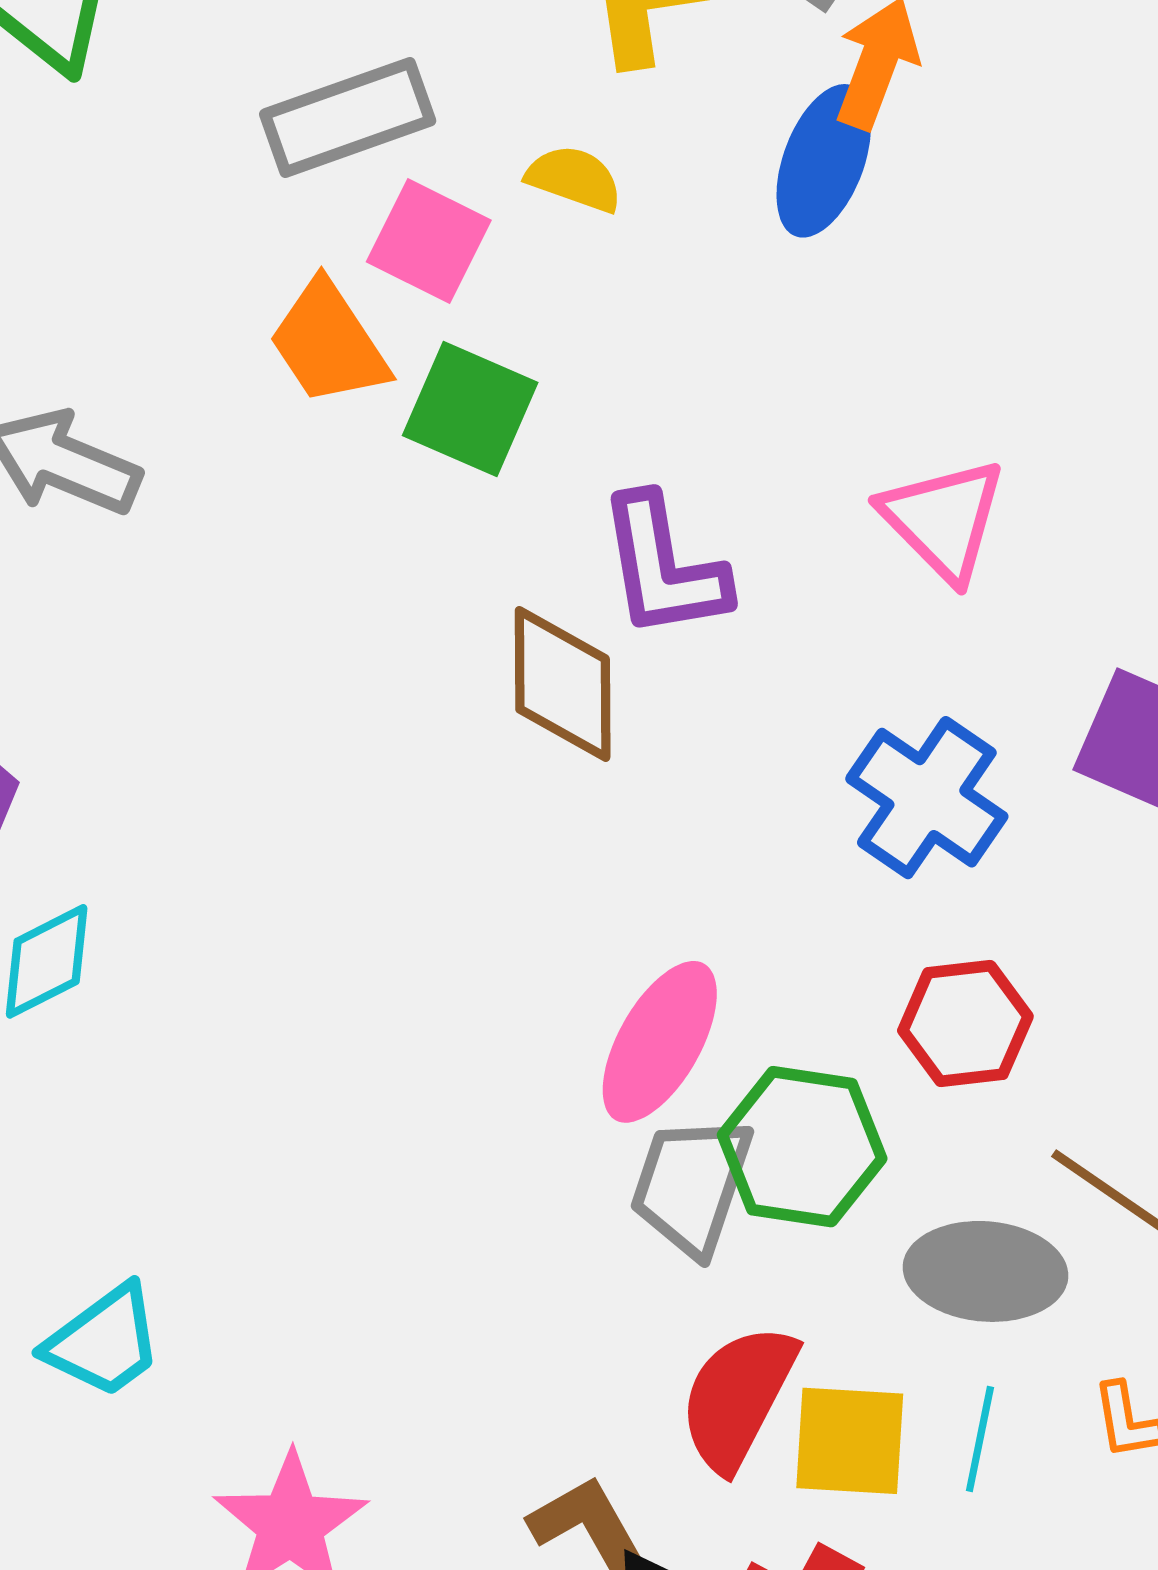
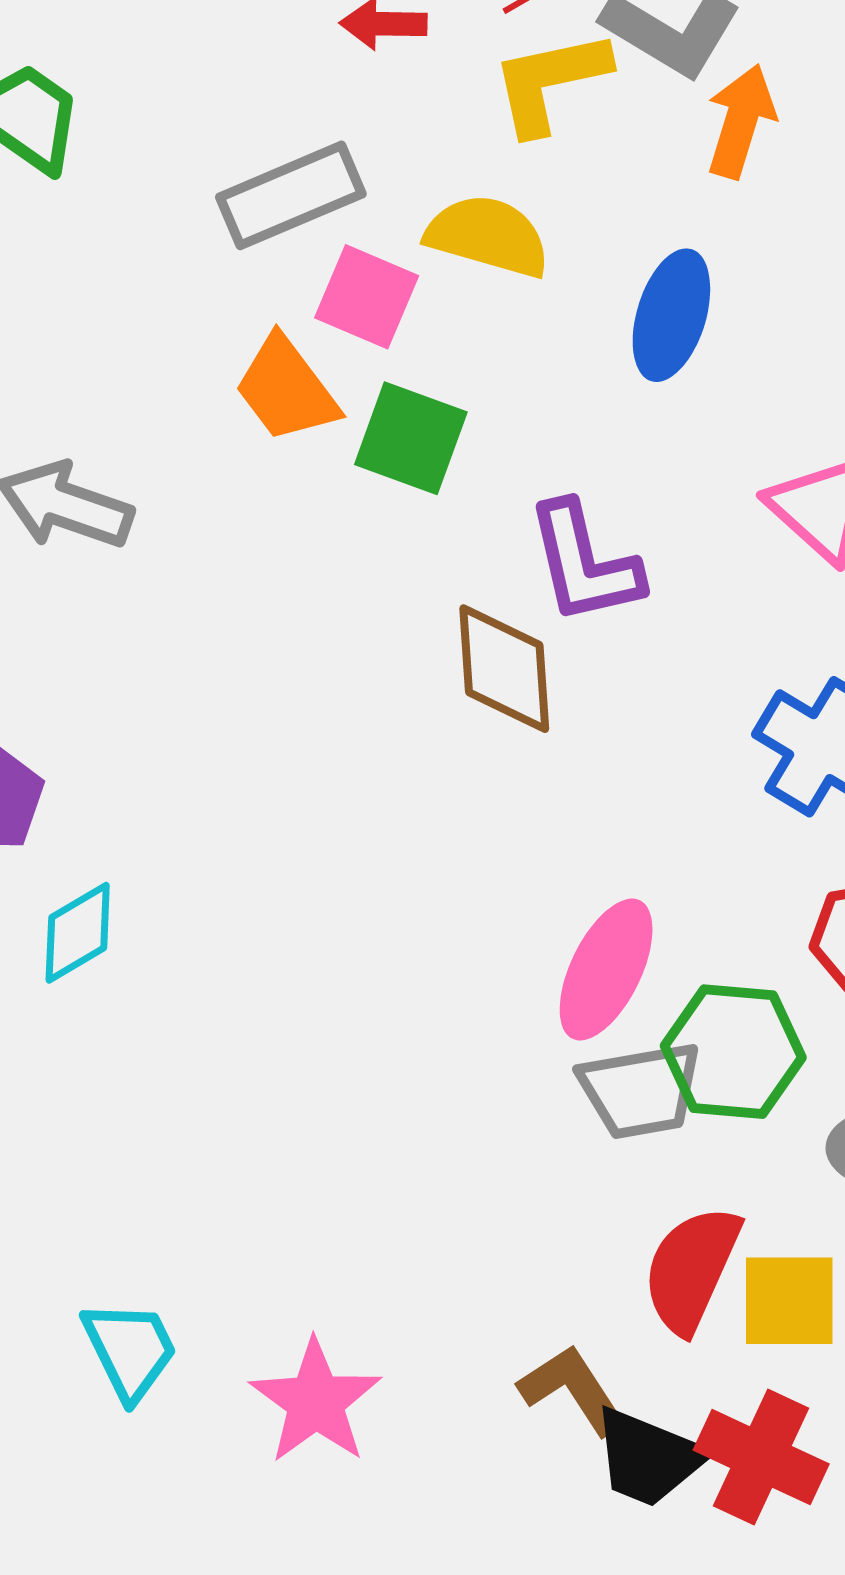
blue ellipse: (824, 161) -> (671, 315), moved
yellow semicircle: (574, 179) -> (488, 236), size x1.5
gray trapezoid: (691, 1185) -> (641, 1090), turned -115
cyan trapezoid: (104, 1341) -> (130, 1350), moved, turned -76

